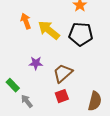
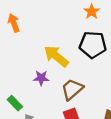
orange arrow: (26, 21) -> (14, 23), moved
yellow arrow: (49, 30) -> (56, 56), moved

